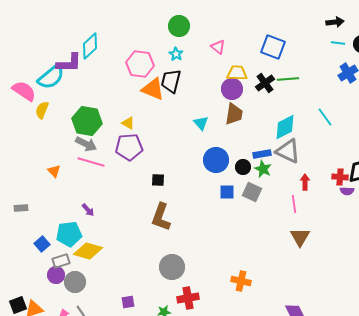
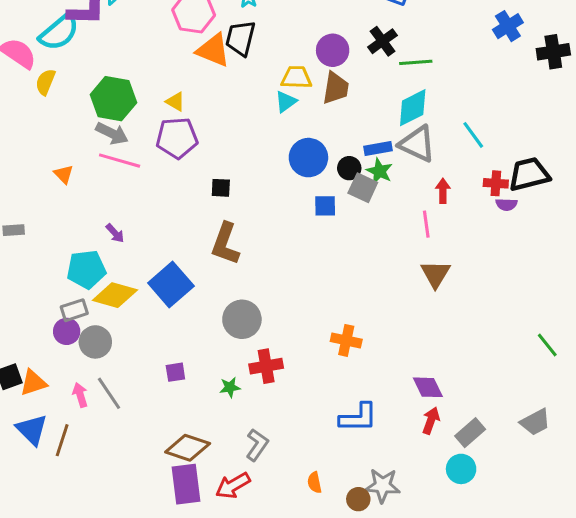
yellow trapezoid: (237, 73) -> (296, 77), moved
green line: (288, 79) -> (416, 62), moved
cyan line: (325, 117) -> (473, 135), moved
cyan triangle: (201, 123) -> (286, 102), turned 35
gray square: (252, 192) -> (363, 188), moved
blue square: (42, 244) -> (171, 285), moved, size x1.8

